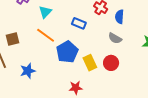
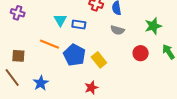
cyan triangle: (45, 12) -> (60, 20), moved
brown square: (13, 39) -> (18, 56), turned 32
red circle: (111, 63) -> (141, 53), moved

